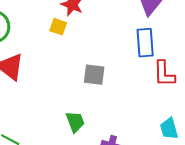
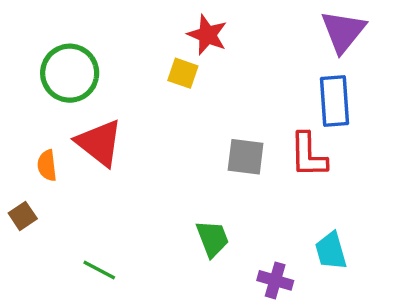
red L-shape: (164, 74) -> (308, 155), moved
cyan trapezoid: (169, 129) -> (331, 251), moved

